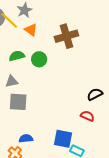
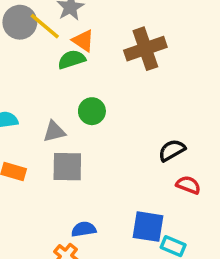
green semicircle: (17, 56) -> (72, 59), moved
green circle: (39, 59) -> (92, 111), moved
black semicircle: (95, 94) -> (172, 150), moved

